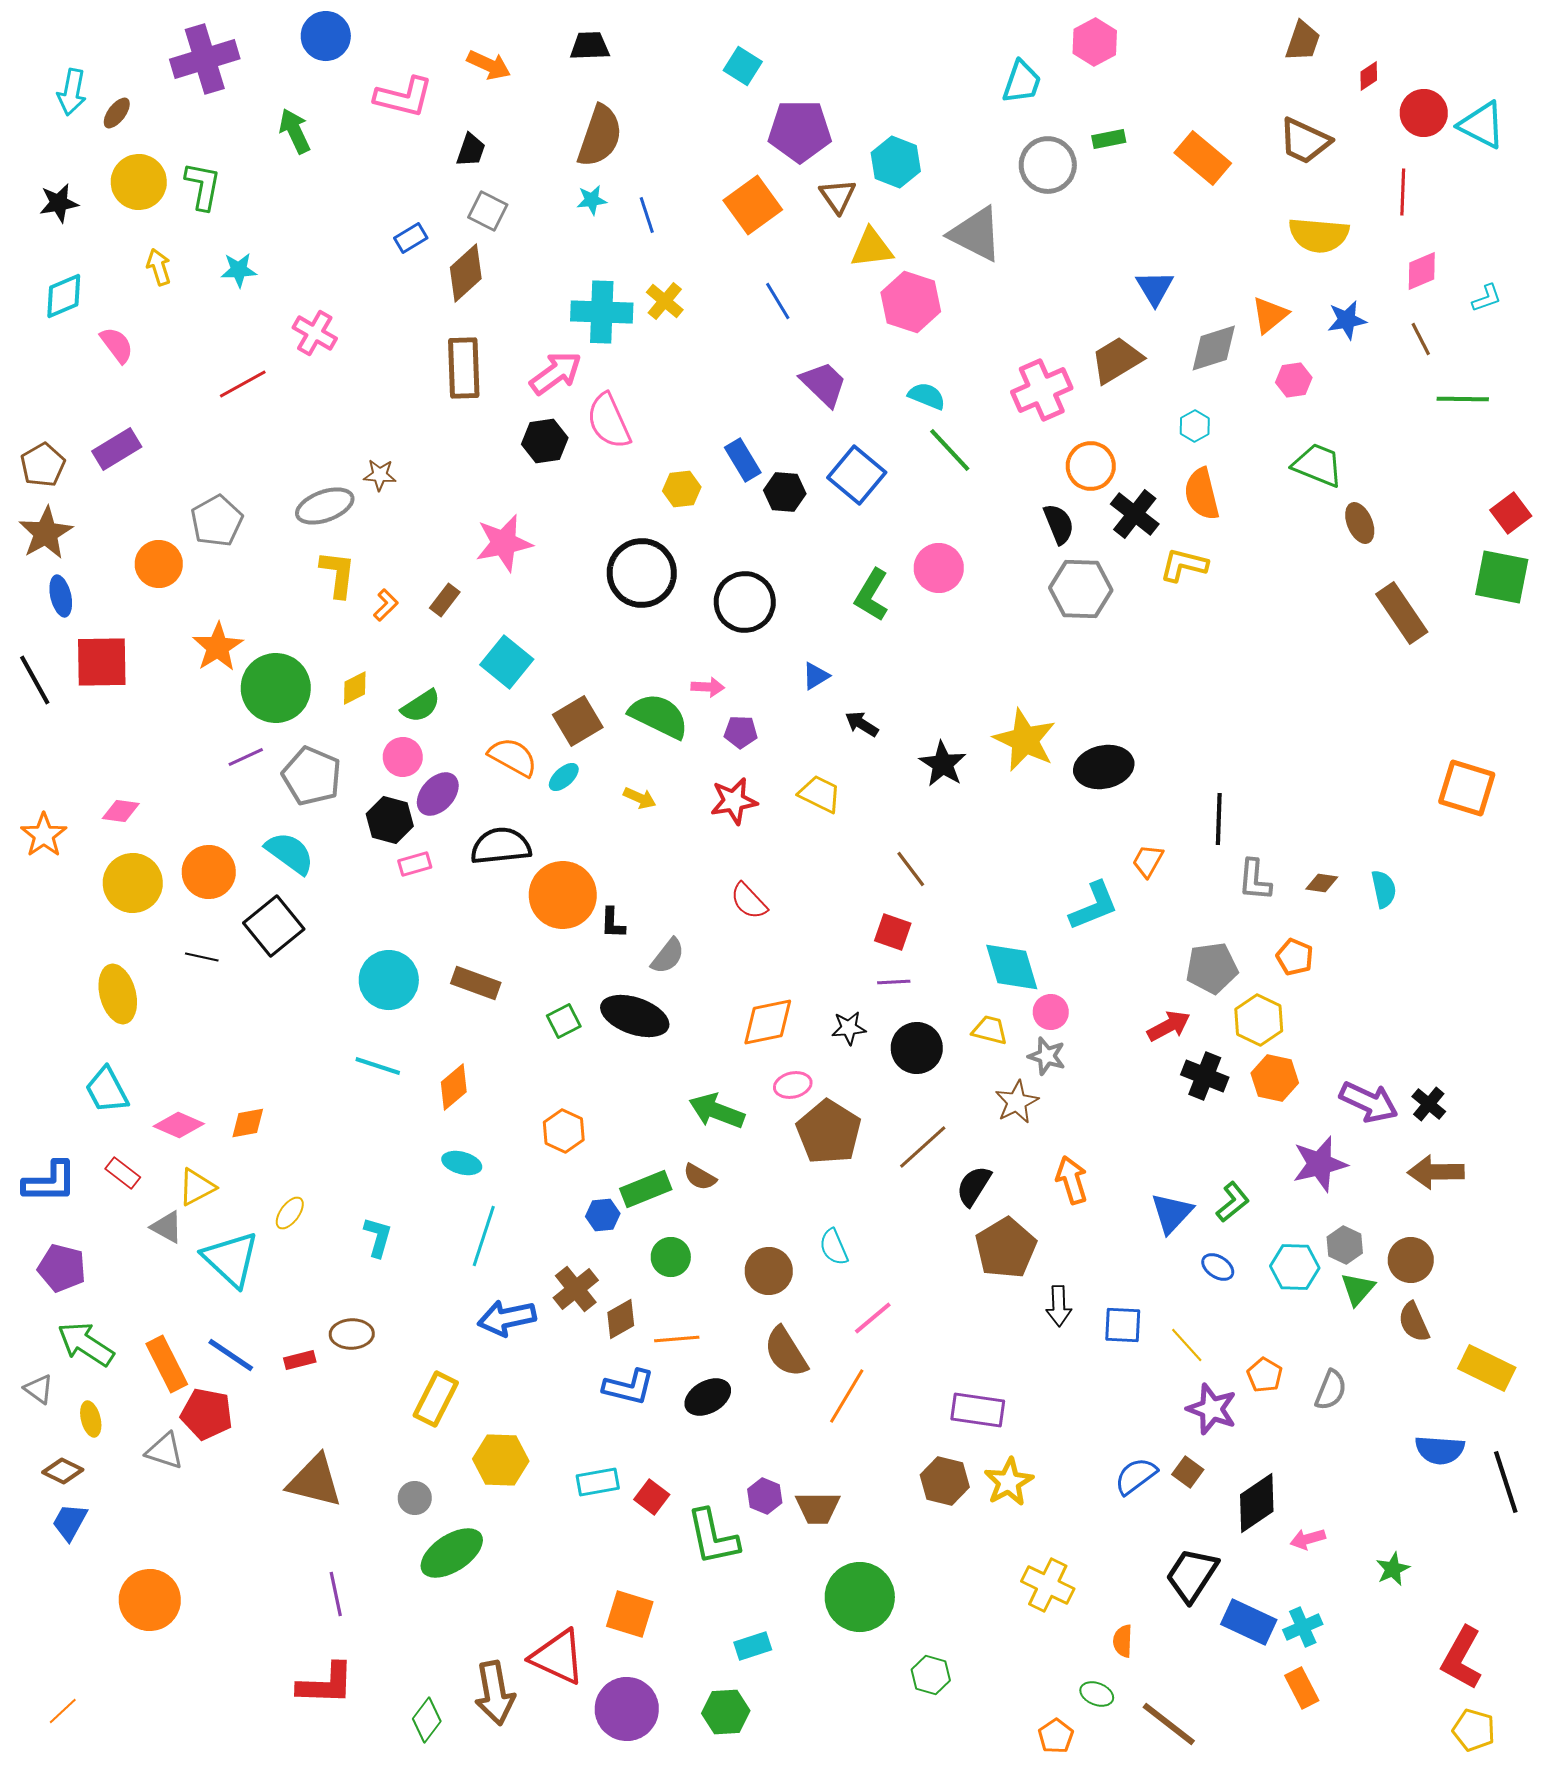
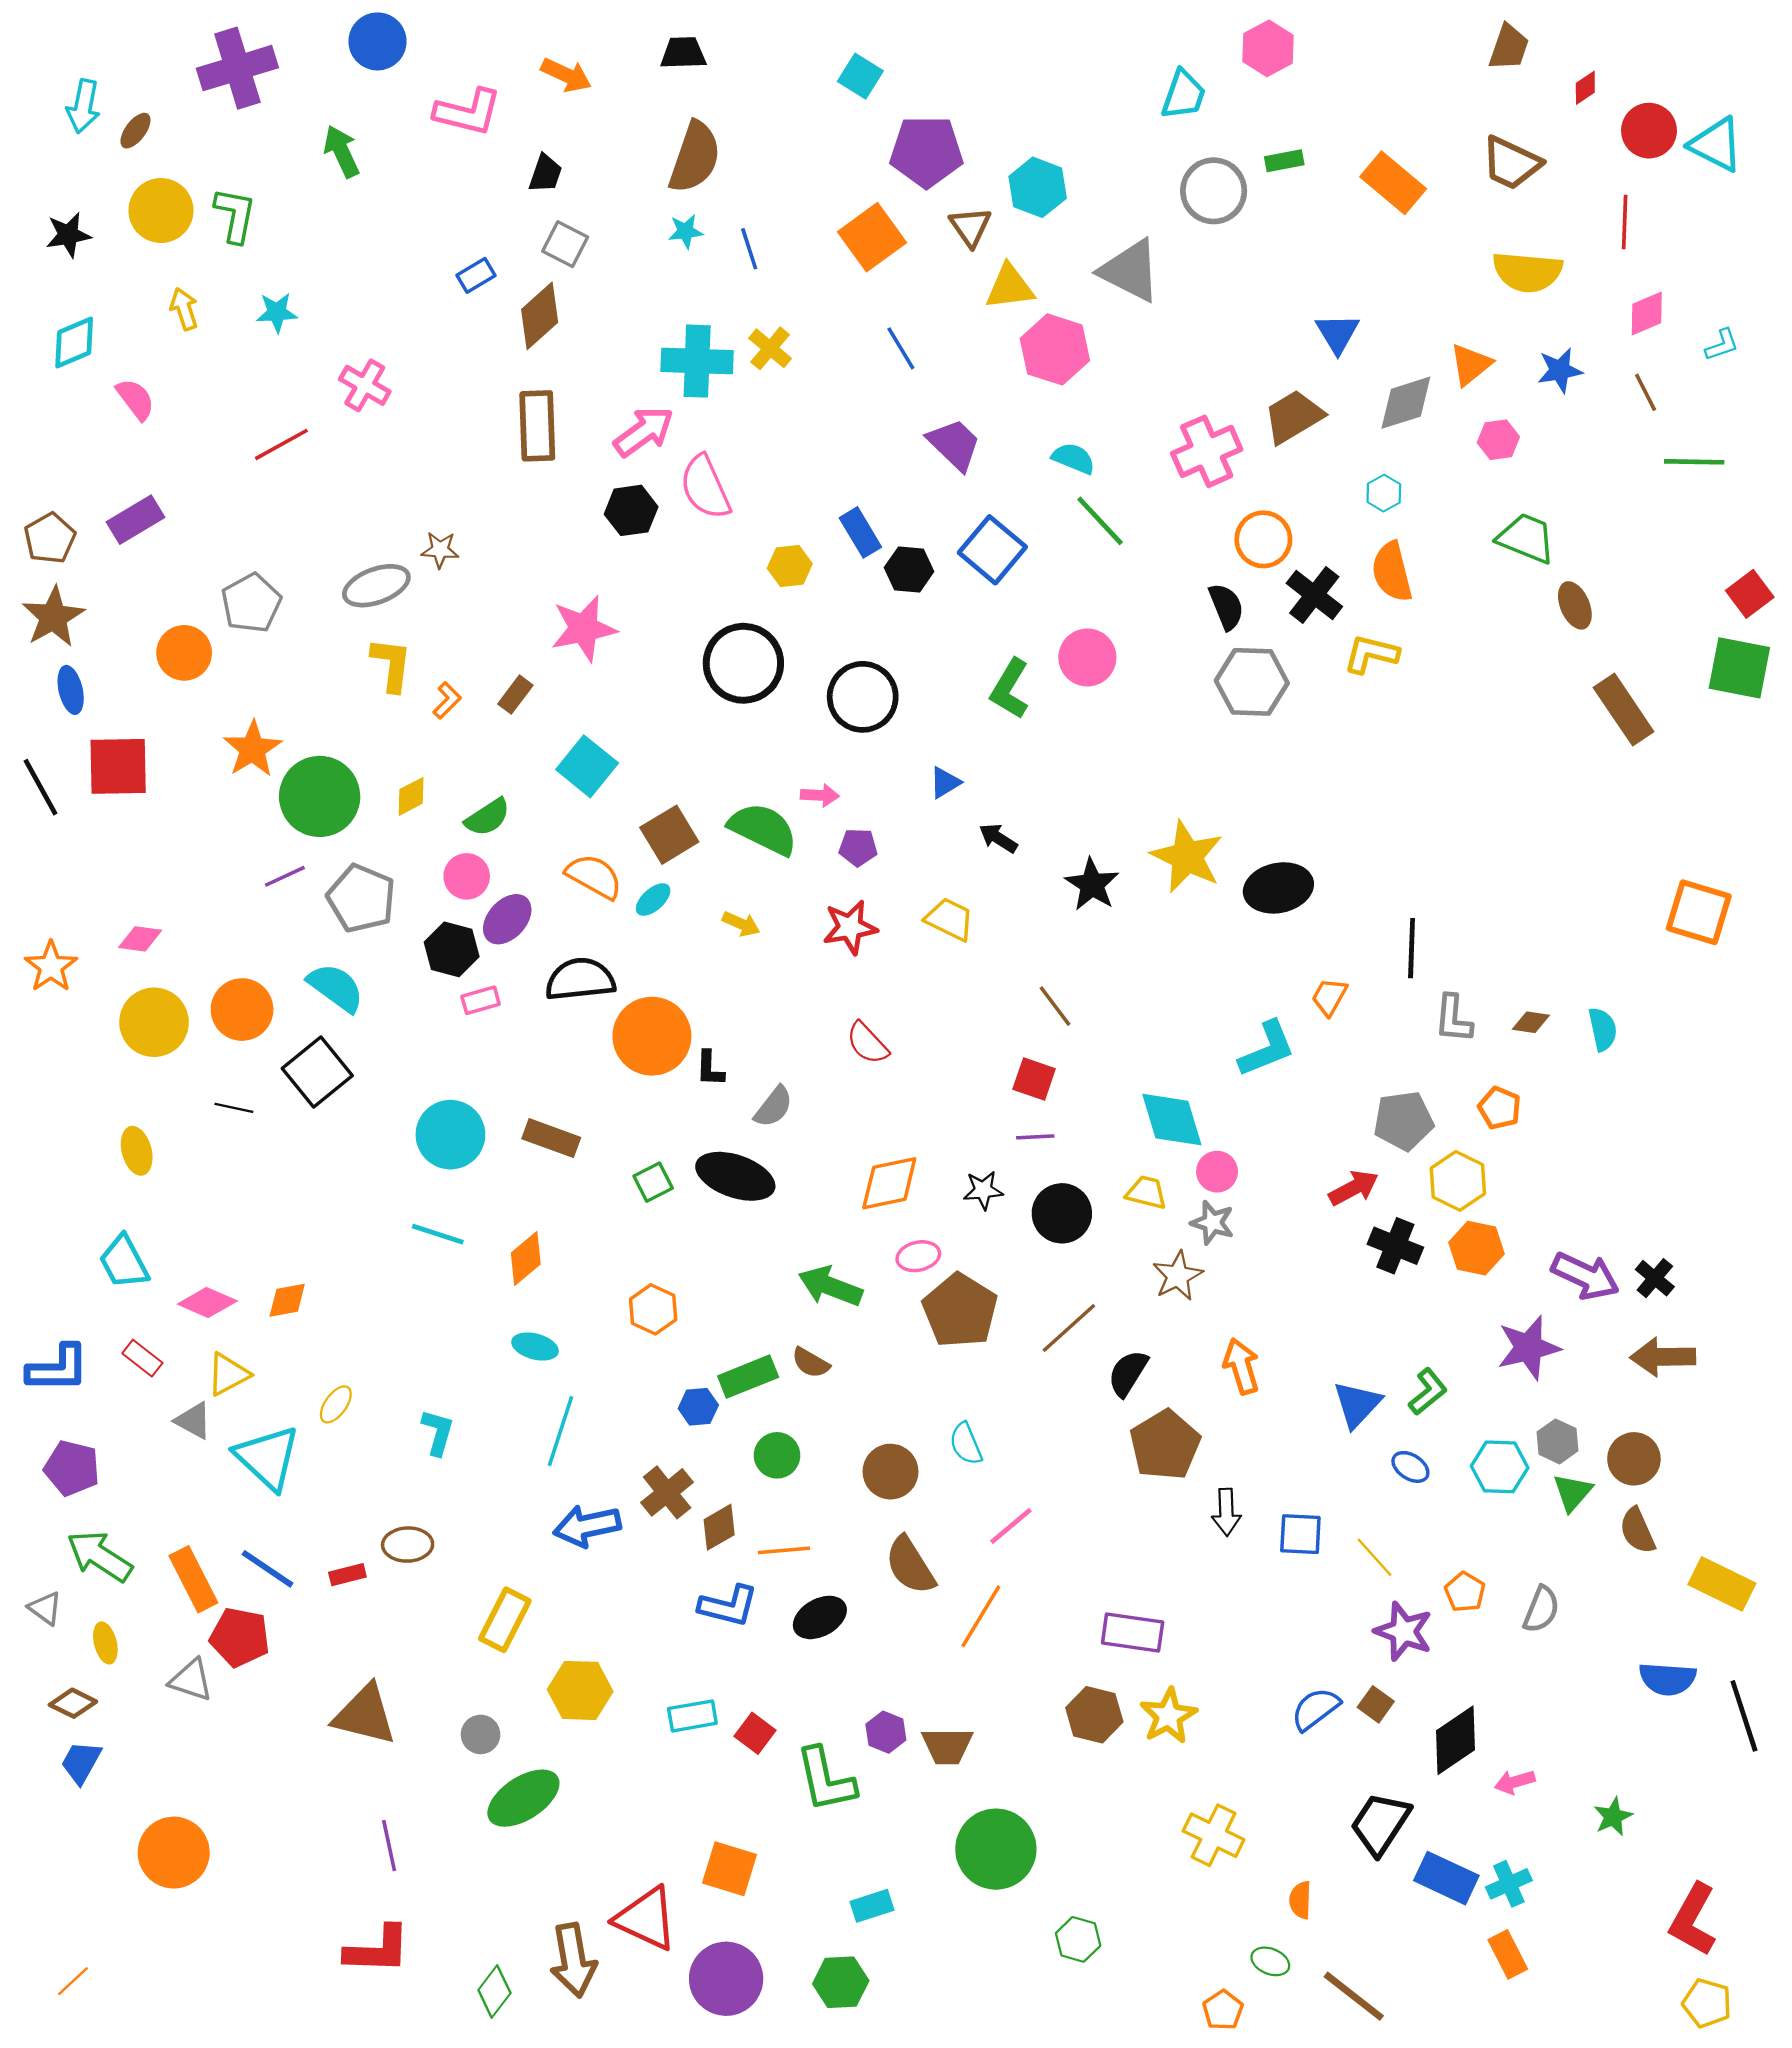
yellow ellipse: (118, 994) -> (137, 1151), size x0.7

